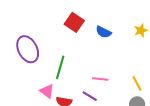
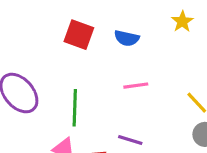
pink line: (100, 79) -> (136, 86), moved

